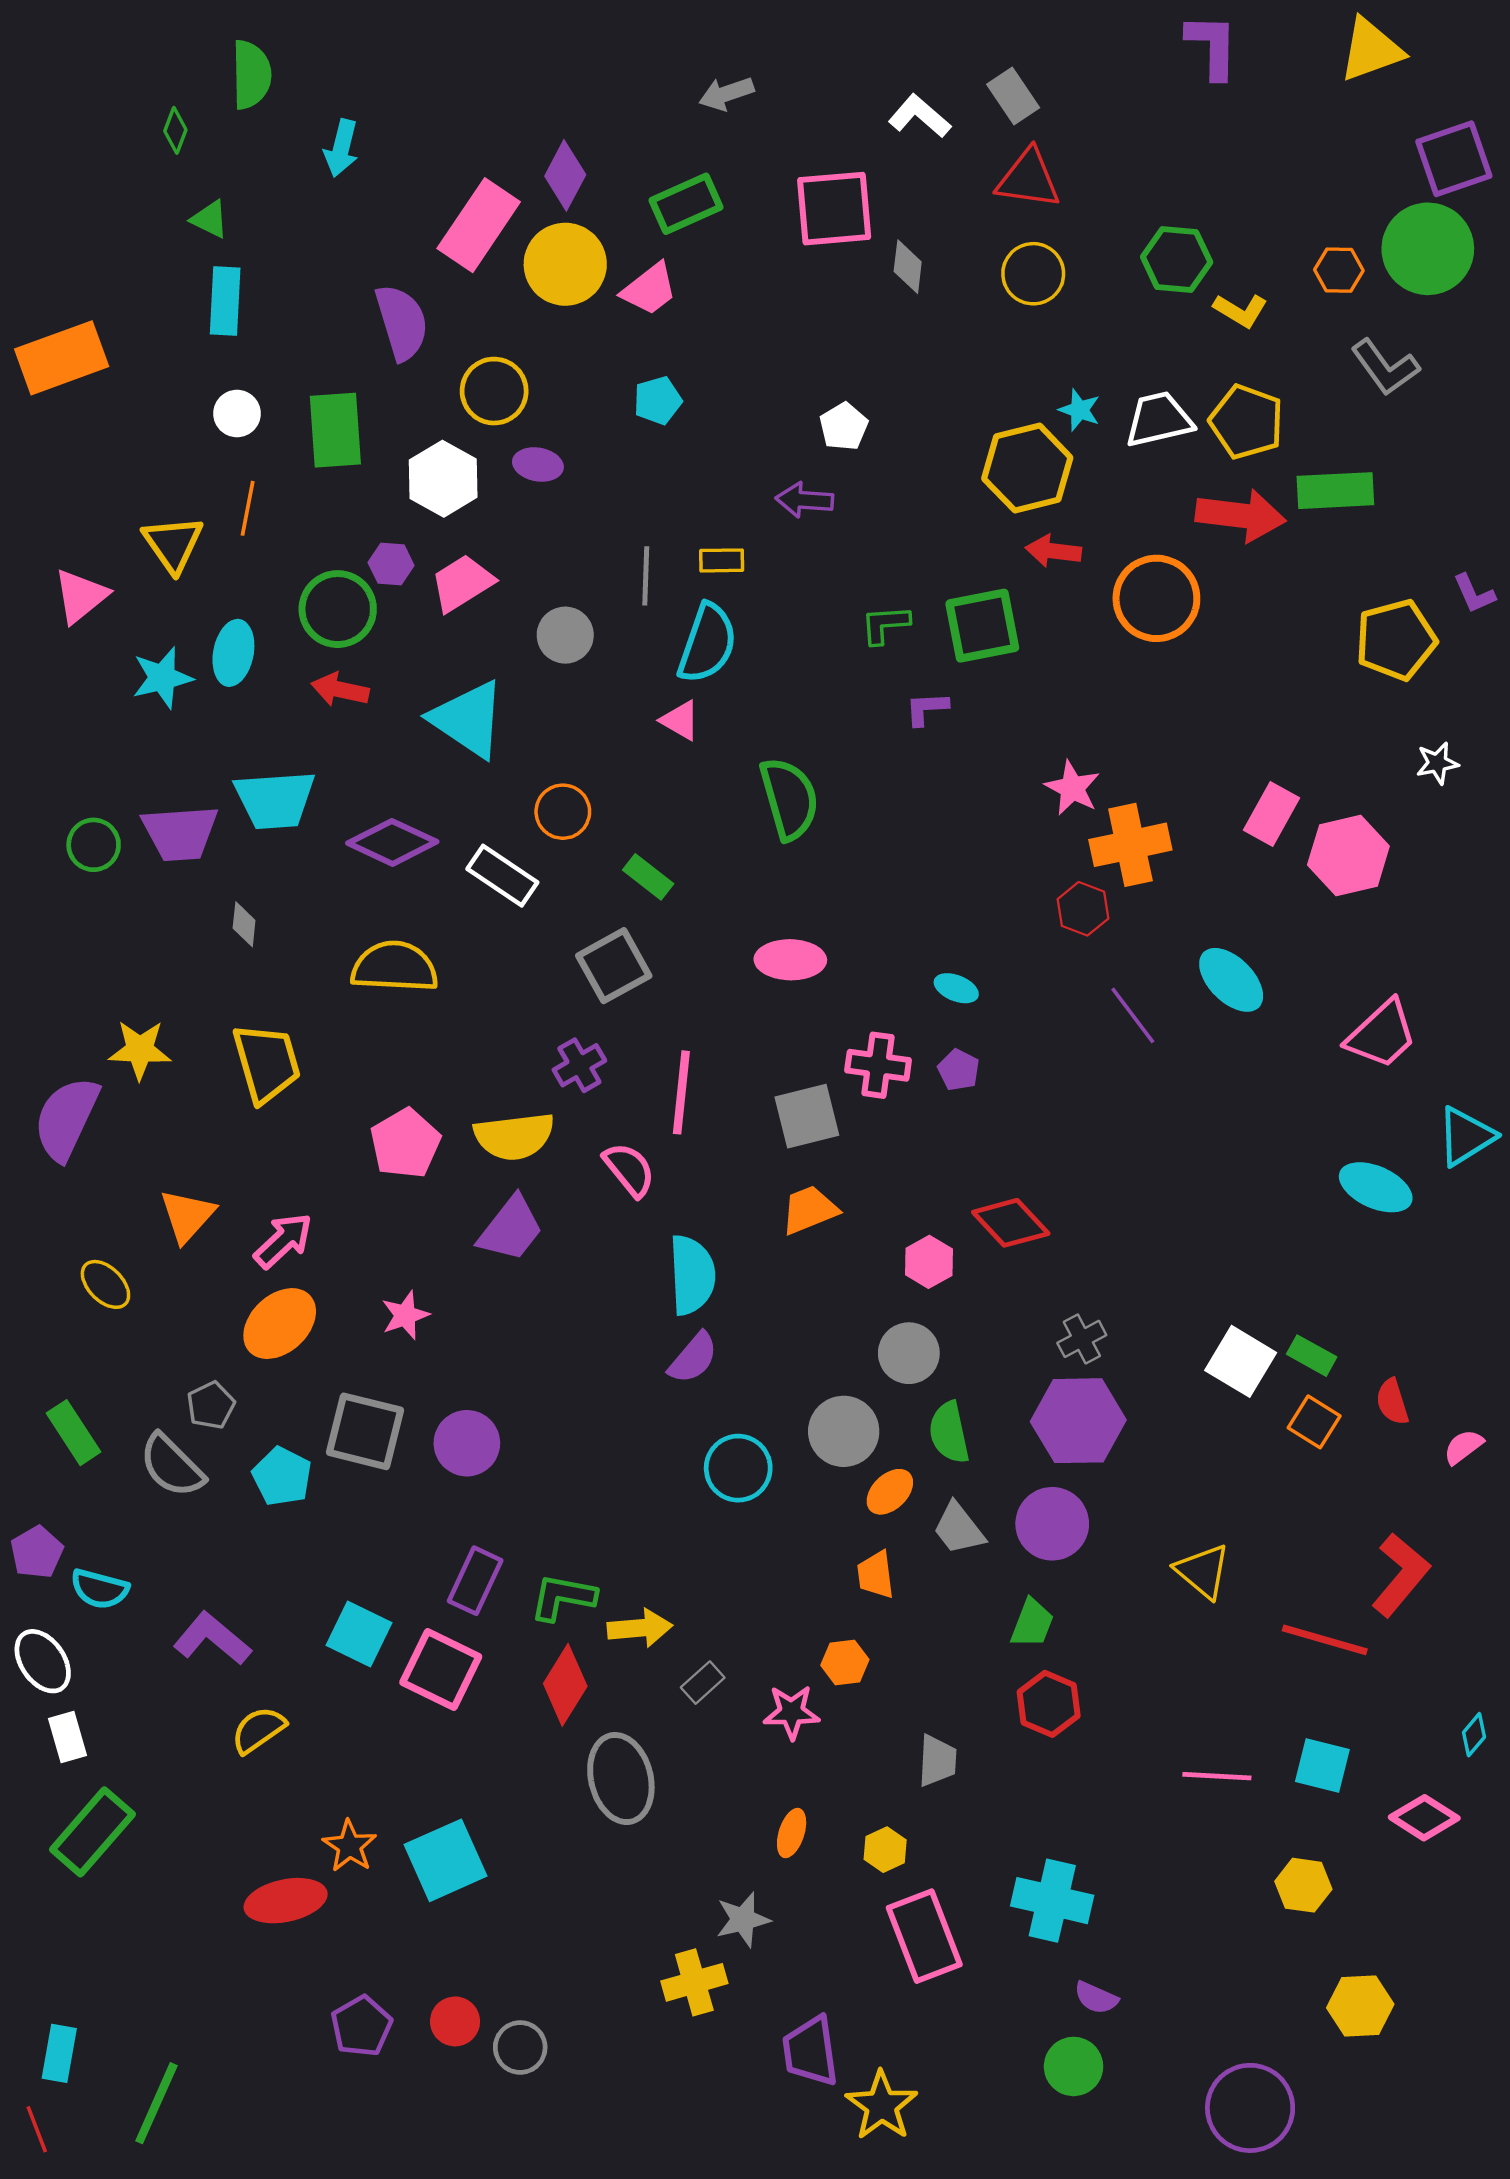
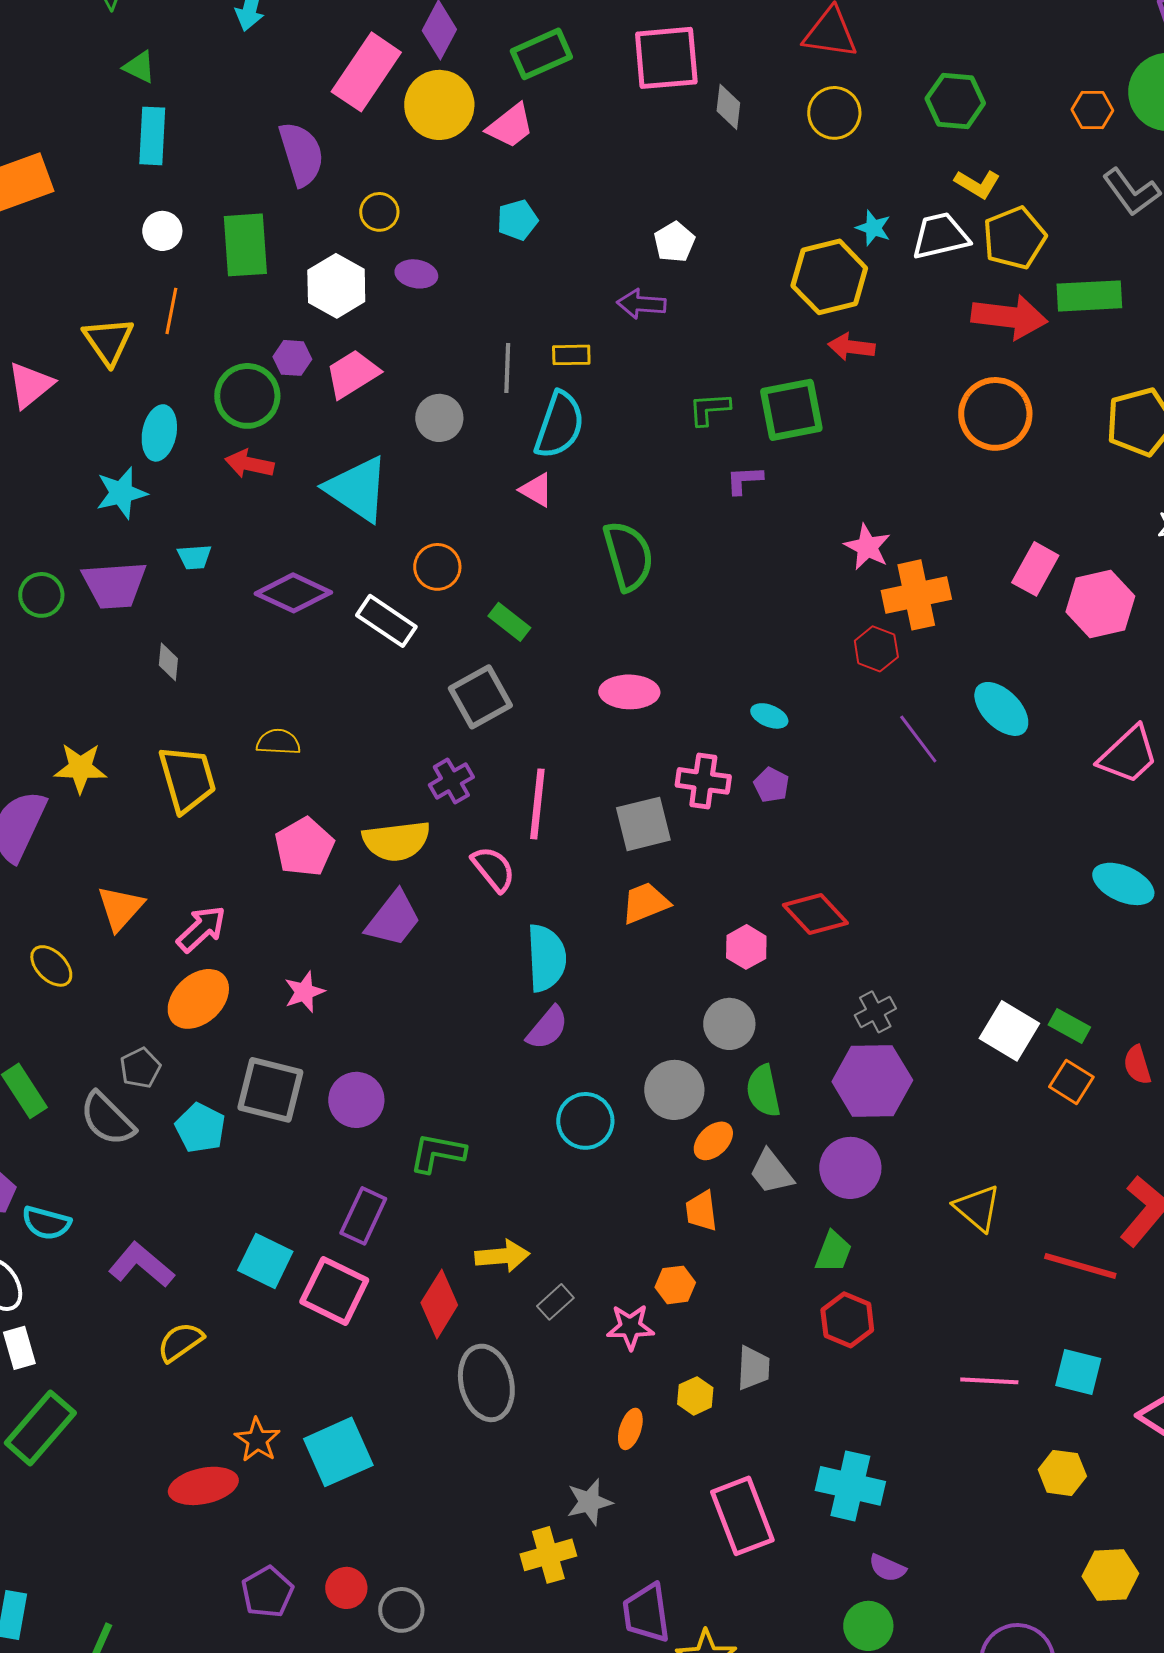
yellow L-shape: (1241, 310) -> (977, 184), moved
yellow circle: (494, 391) -> (379, 212), size x0.7
yellow pentagon: (1247, 422) -> (1014, 238), turned 30
orange circle: (1156, 598) -> (995, 414), moved
cyan star: (162, 678) -> (121, 493), moved
cyan trapezoid: (275, 800) -> (194, 557), size x0.5
yellow semicircle: (395, 967) -> (278, 742), moved, size x0.6
green L-shape: (563, 1597) -> (437, 1153), moved
yellow hexagon: (885, 1850) -> (695, 1396), moved

